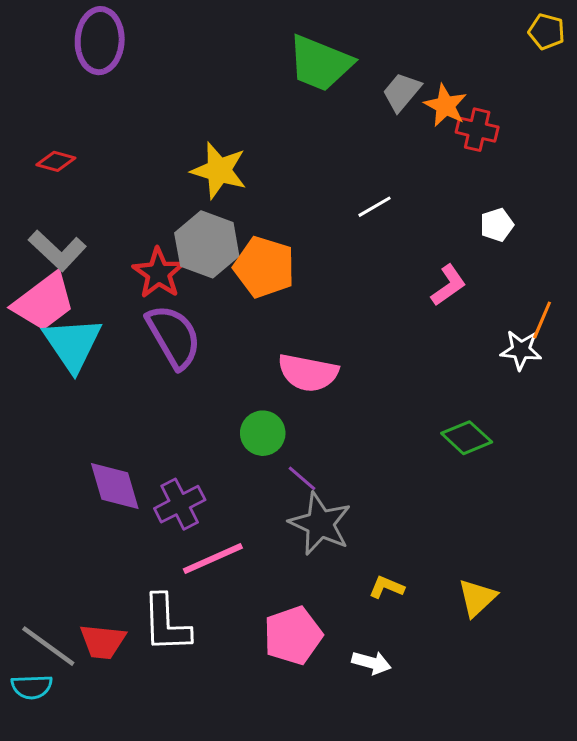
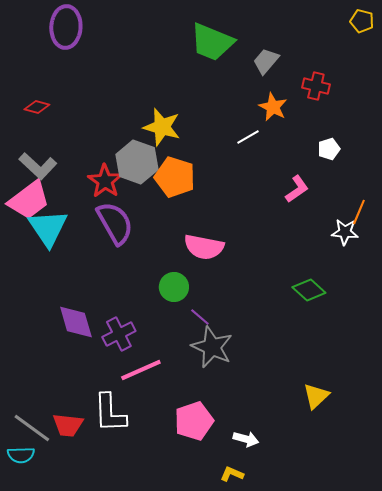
orange star: (445, 106) -> (273, 107), moved
yellow star: (219, 170) -> (162, 127), moved
yellow L-shape: (387, 587) -> (232, 474), moved

